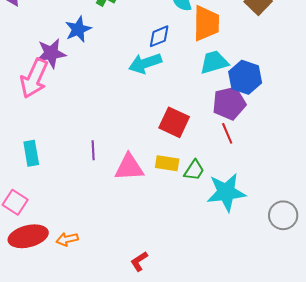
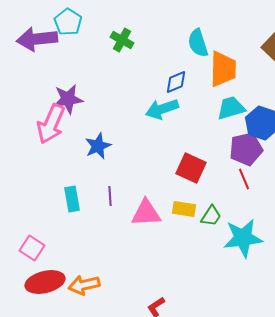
blue star: (78, 29) -> (98, 146), moved
cyan rectangle: (31, 153) -> (72, 199), moved
orange arrow: (67, 239) -> (84, 285), size x1.4

